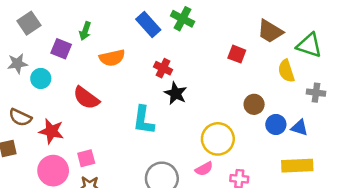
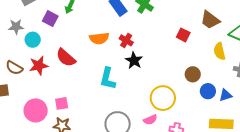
orange semicircle: (112, 58) -> (99, 38), moved
blue triangle: (299, 128) -> (226, 95), turned -40
red star: (51, 131) -> (39, 66), moved, turned -30

